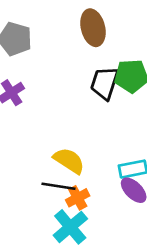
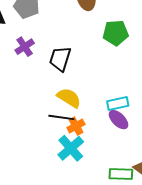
black trapezoid: (104, 83) -> (60, 59), moved

